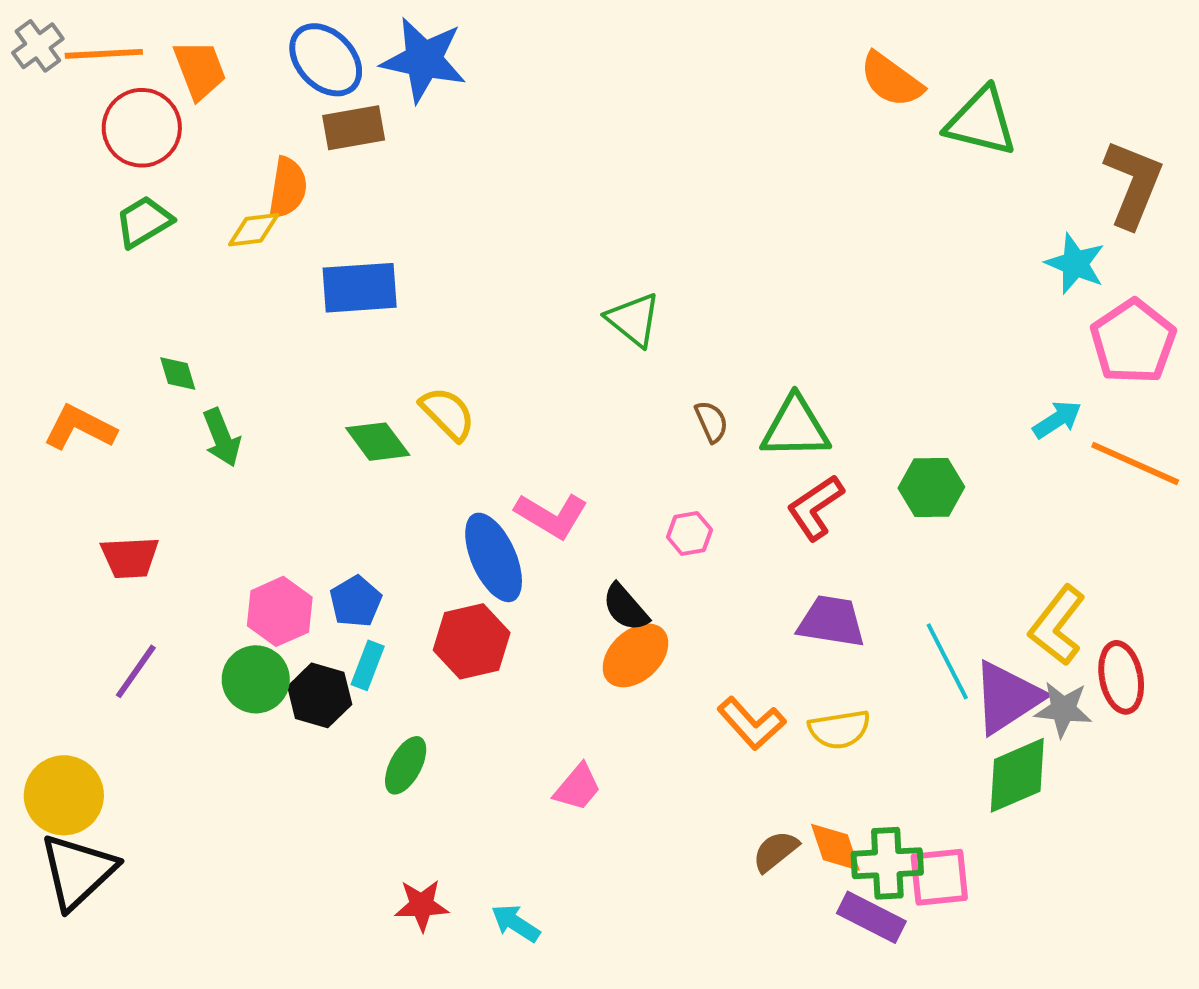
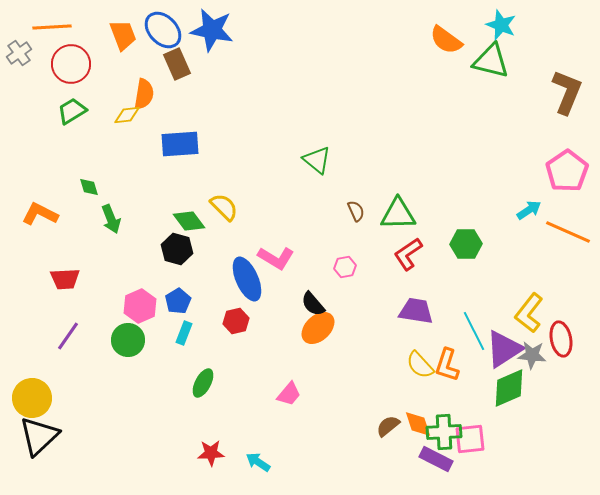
gray cross: (38, 46) -> (19, 53), moved
orange trapezoid: (200, 70) -> (123, 35), moved
brown rectangle: (354, 128) -> (177, 64), turned 76
cyan star: (1075, 264) -> (501, 25), moved
red hexagon: (472, 641) -> (236, 321), size x0.7
black hexagon: (320, 695) -> (177, 249), moved
orange L-shape: (751, 723) -> (447, 365), moved, turned 60
yellow semicircle: (839, 729) -> (420, 365), turned 56

